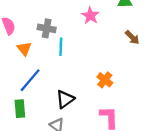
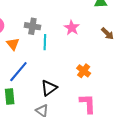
pink star: (90, 16) -> (72, 28), moved

